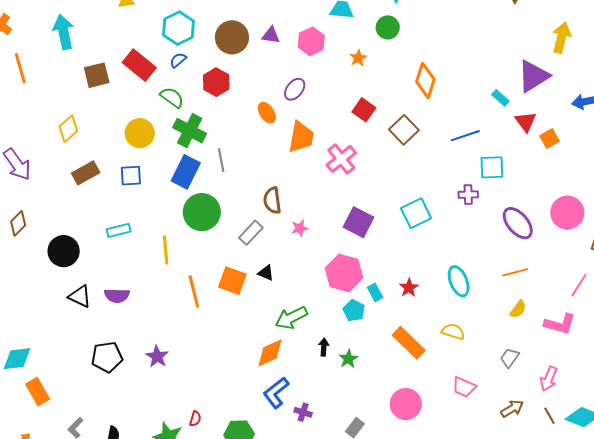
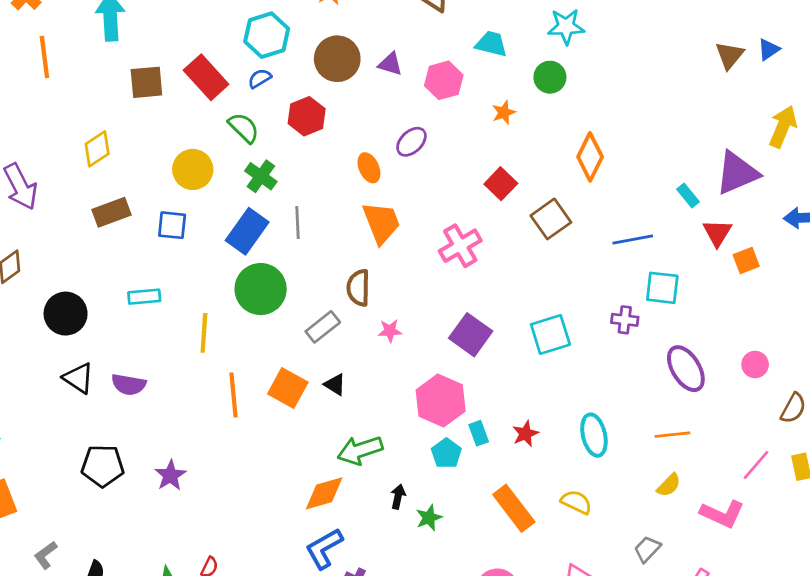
green cross: (190, 131) -> (261, 176), size x0.7
orange trapezoid: (301, 137) -> (381, 223), moved, turned -40
pink circle: (567, 213) -> (755, 365), size x0.6

